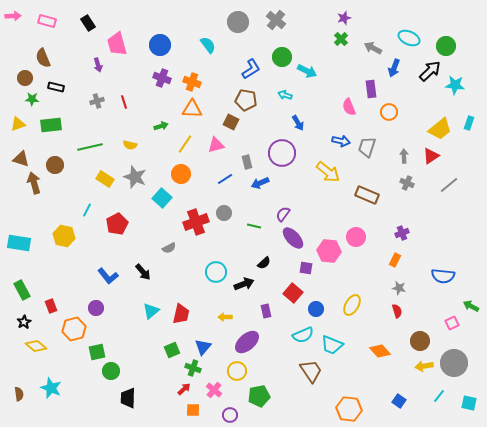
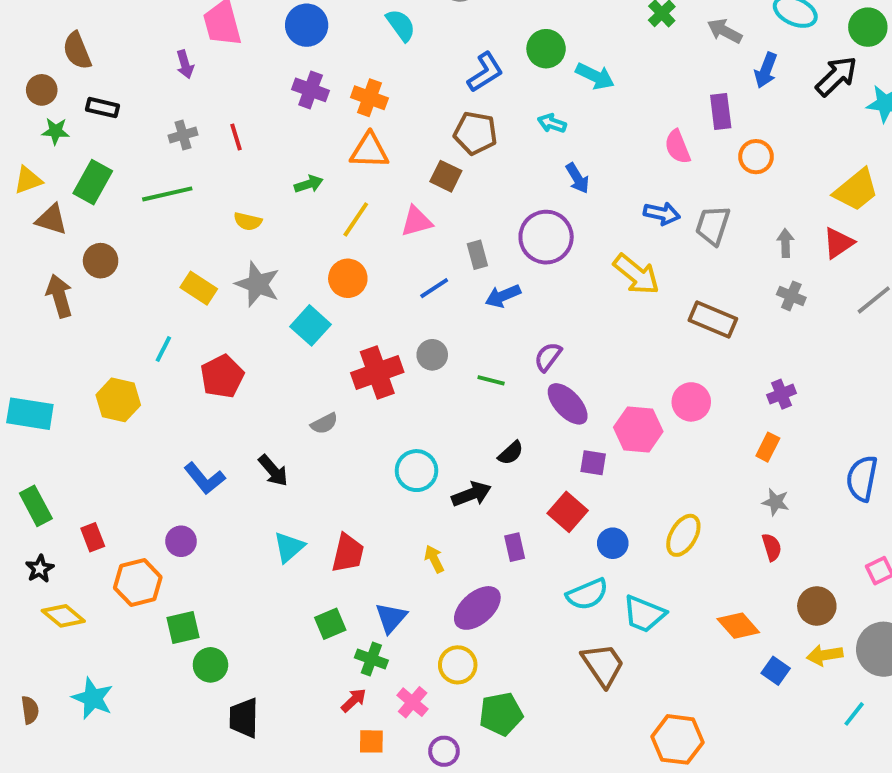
green rectangle: (51, 125) -> (93, 182), turned -55
green line: (90, 147) -> (167, 194), moved
brown triangle: (21, 159) -> (51, 219), moved
blue semicircle: (443, 276) -> (862, 478), turned 95
yellow arrow: (225, 317) -> (434, 559), turned 64
blue square: (399, 401) -> (776, 671), moved

